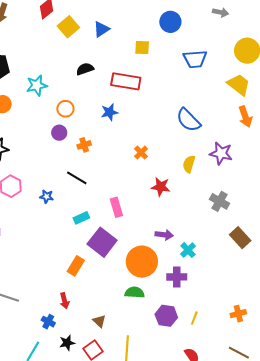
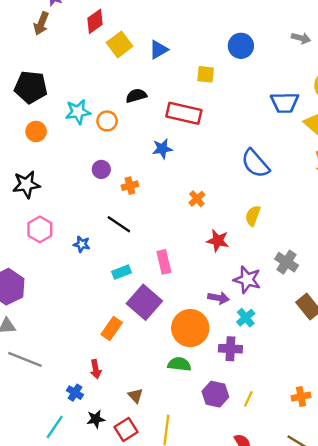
blue trapezoid: (195, 59) -> (285, 102), moved
orange circle: (65, 109) -> (107, 121), moved
purple star: (221, 153) -> (247, 280), moved

